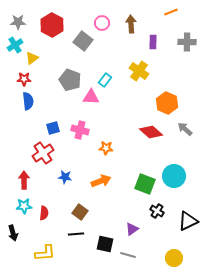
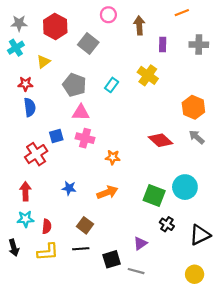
pink circle: (102, 23) -> (108, 15), moved
yellow triangle: (32, 58) -> (44, 62), moved
pink triangle: (91, 97) -> (81, 113), moved
orange hexagon: (167, 103) -> (193, 107), moved
red cross: (43, 153) -> (36, 154), moved
black square: (105, 244) -> (112, 259), turned -30
yellow L-shape: (45, 253) -> (48, 252), moved
yellow circle: (174, 258) -> (195, 274), moved

